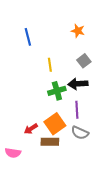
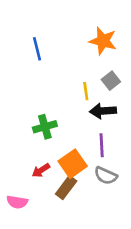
orange star: (78, 31) -> (103, 41), size x1.5
yellow line: (50, 65) -> (86, 91), moved
green cross: (57, 91) -> (45, 127), moved
brown rectangle: (50, 142) -> (66, 187), turned -54

